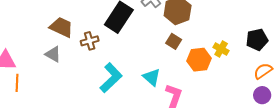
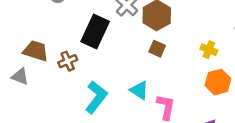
gray triangle: (53, 54) -> (20, 76), moved
orange hexagon: (199, 60) -> (218, 82), moved

